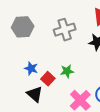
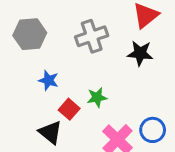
blue star: (31, 68) -> (49, 80), moved

